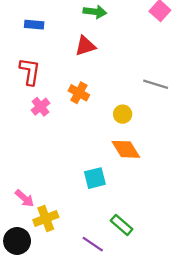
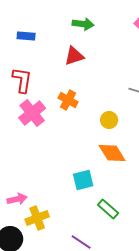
pink cross: (41, 107) -> (32, 113), size x1.5
pink arrow: (25, 198) -> (17, 199), turned -54
green rectangle: (122, 225) -> (108, 209), moved

